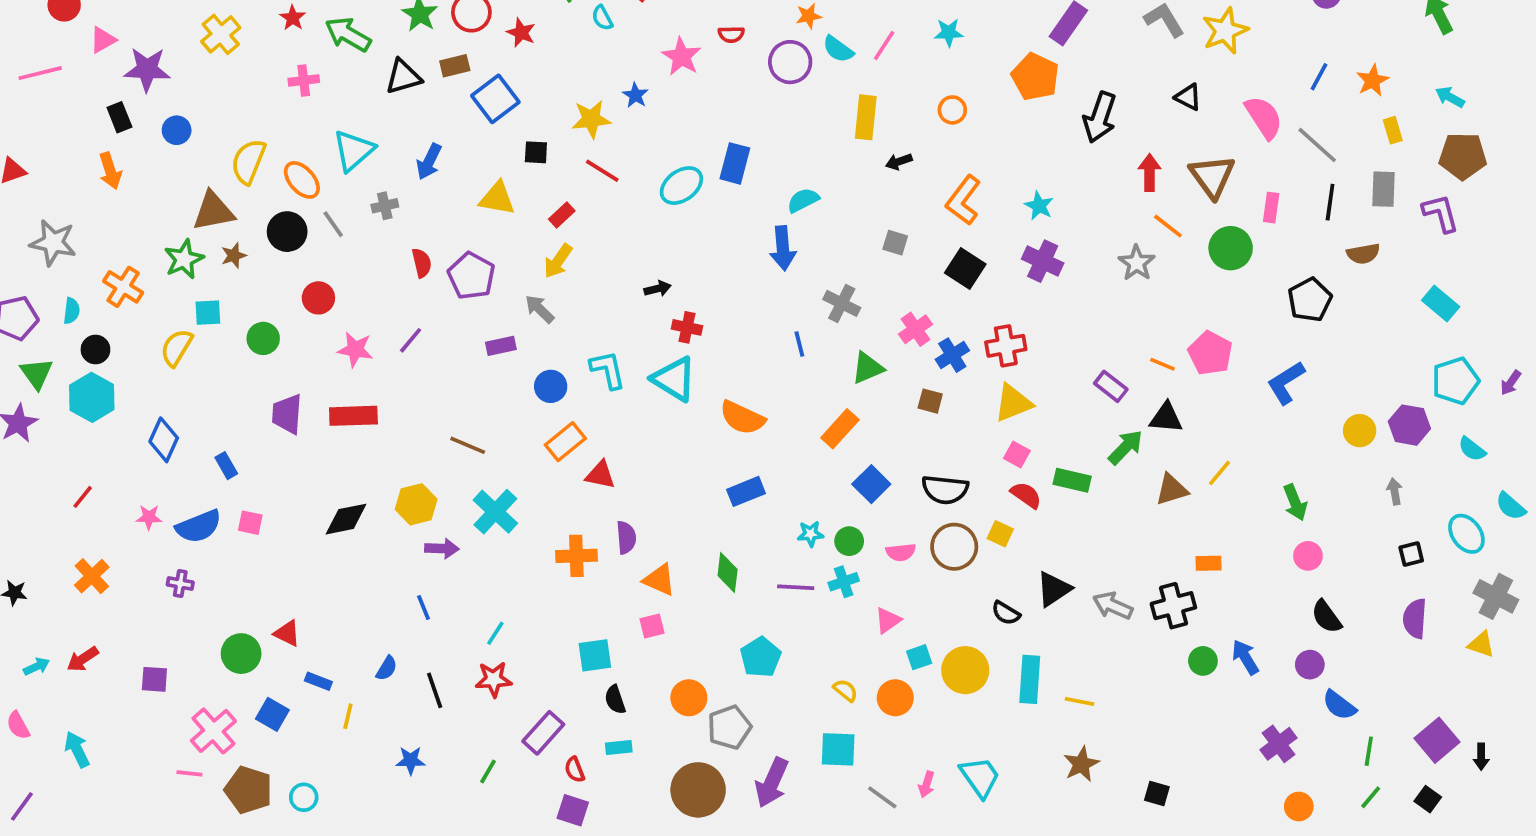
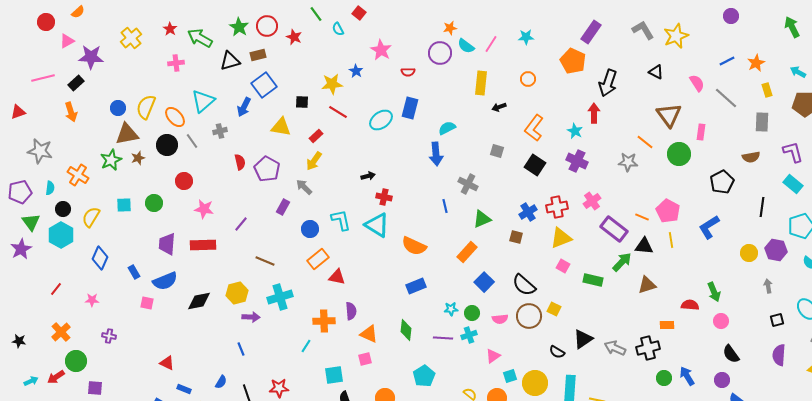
red semicircle: (731, 34) -> (408, 72), moved
pink line: (40, 73) -> (43, 78), moved
blue line: (1319, 77) -> (727, 61), turned 35
blue square: (495, 99) -> (264, 85), moved
black rectangle: (119, 117) -> (76, 83), turned 70
pink semicircle: (1264, 117) -> (697, 83), size x0.7
blue circle: (177, 130) -> (118, 108), moved
red arrow: (1150, 173) -> (594, 113), moved
black line: (1330, 202) -> (762, 207), moved
purple L-shape: (1441, 213) -> (793, 152), moved
gray star: (1137, 263) -> (628, 162), turned -30
cyan square: (208, 313) -> (124, 205), moved
pink cross: (915, 329) -> (592, 201), moved
purple line: (411, 340) -> (241, 224), moved
purple rectangle: (501, 346) -> (283, 207), turned -49
yellow semicircle: (177, 348) -> (91, 217), moved
purple rectangle: (1111, 386) -> (614, 229), size x1.5
yellow line: (1220, 473) -> (671, 240), moved, turned -49
black semicircle: (945, 490) -> (524, 285), turned 35
red semicircle: (1026, 495) -> (690, 305), moved, turned -30
cyan cross: (495, 512) -> (280, 297), turned 30
blue semicircle: (199, 526) -> (165, 281), moved
cyan line: (495, 633) -> (306, 346), moved
green circle: (241, 654) -> (76, 361), moved

